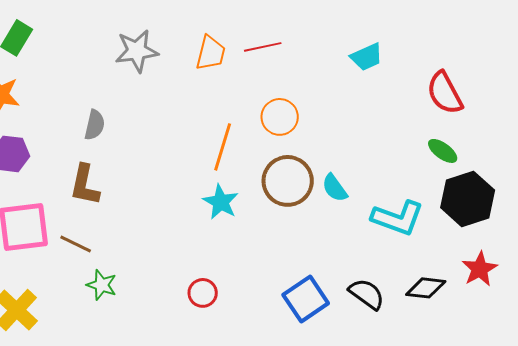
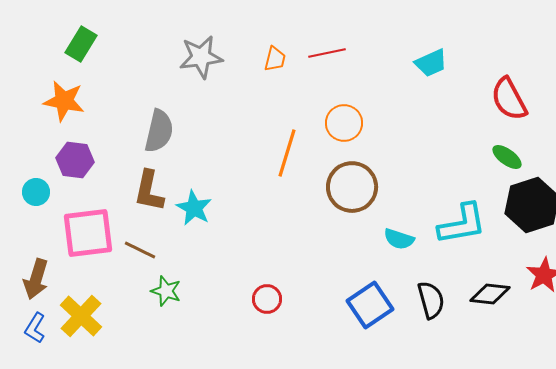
orange trapezoid: (211, 53) -> (275, 59), size x0.7
gray semicircle: (95, 125) -> (159, 131), size x1.4
cyan semicircle: (335, 188) -> (399, 239), moved, turned -36
cyan star: (221, 202) -> (194, 208), moved
cyan L-shape: (398, 218) -> (462, 224), turned -30
black semicircle: (367, 294) -> (431, 300), turned 39

